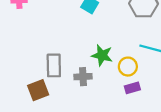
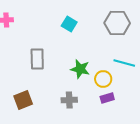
gray rectangle: (54, 65) -> (37, 59), moved
gray cross: (83, 77) -> (69, 100), moved

